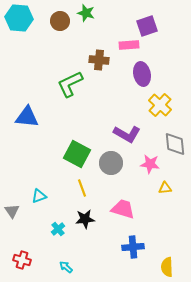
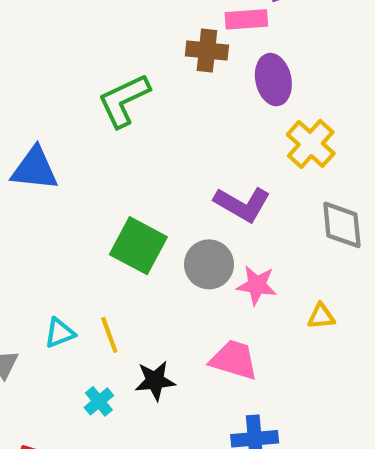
brown cross: (99, 60) -> (207, 50), moved
pink star: (150, 164) -> (257, 285), moved
yellow line: (82, 188) -> (109, 335), moved

